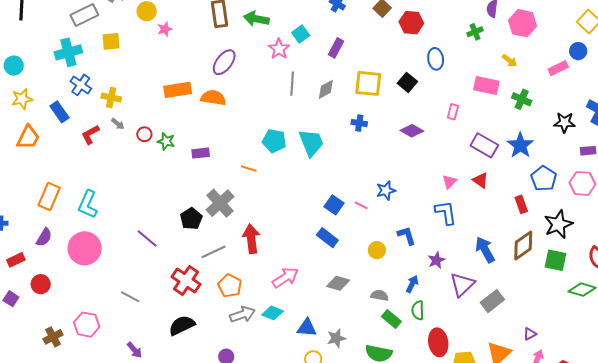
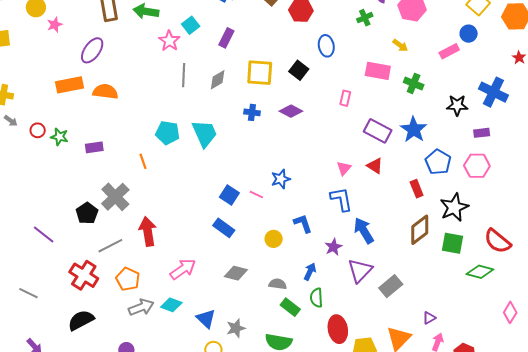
purple ellipse: (224, 62) -> (92, 50), moved
purple diamond: (412, 131) -> (291, 111), moved
orange line: (249, 169) -> (143, 161), turned 56
blue arrow: (485, 250) -> (364, 231), moved
blue triangle: (307, 328) -> (206, 319), turned 40

